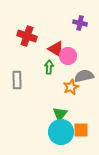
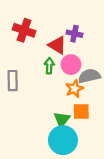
purple cross: (80, 23) -> (74, 34), moved
pink circle: (68, 56) -> (71, 65), moved
orange square: (81, 130) -> (81, 111), moved

